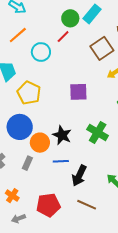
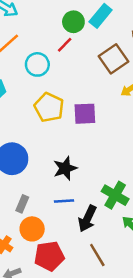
yellow pentagon: (29, 93) -> (49, 107), moved
green cross: (98, 133) -> (115, 195), moved
black star: (62, 135) -> (65, 168), turned 30
orange circle: (40, 143) -> (32, 229), moved
brown line: (87, 205) -> (97, 255), turned 36

